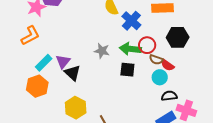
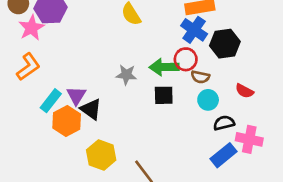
blue cross: (131, 21) -> (194, 30), moved
red semicircle: (167, 65) -> (244, 91), moved
orange hexagon: (37, 86) -> (67, 121), moved

